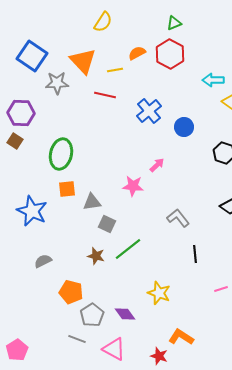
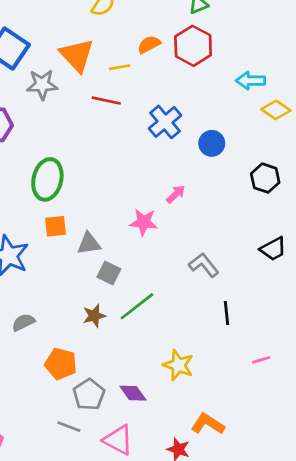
brown star: (96, 256) -> (94, 316), turned -30

